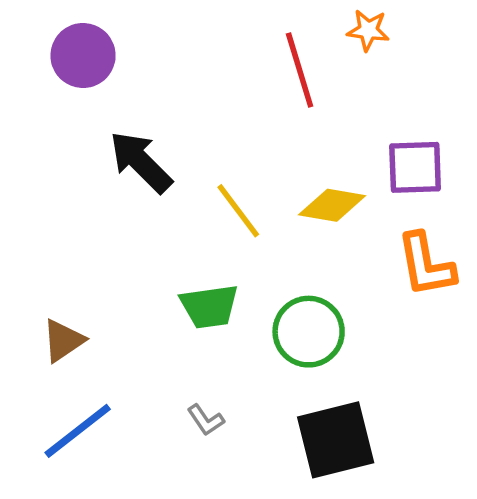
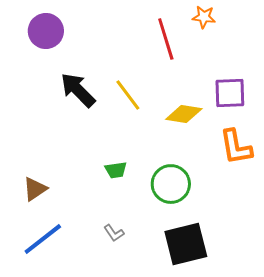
yellow line: (238, 211) -> (128, 95), moved
green trapezoid: (209, 306) -> (116, 170), size x0.7

